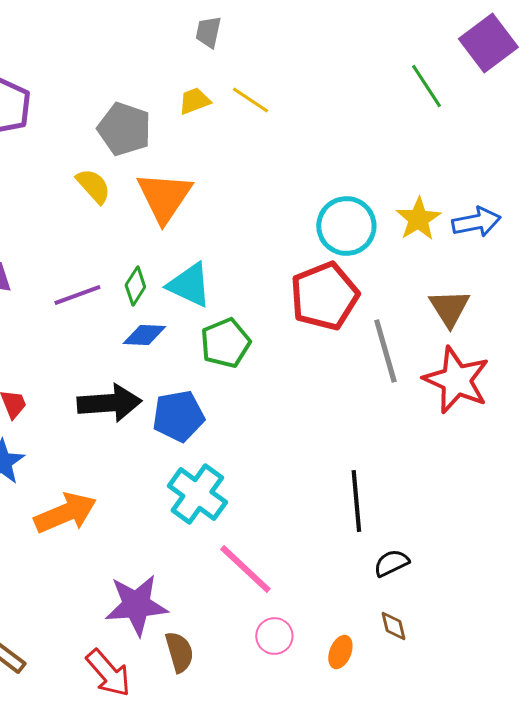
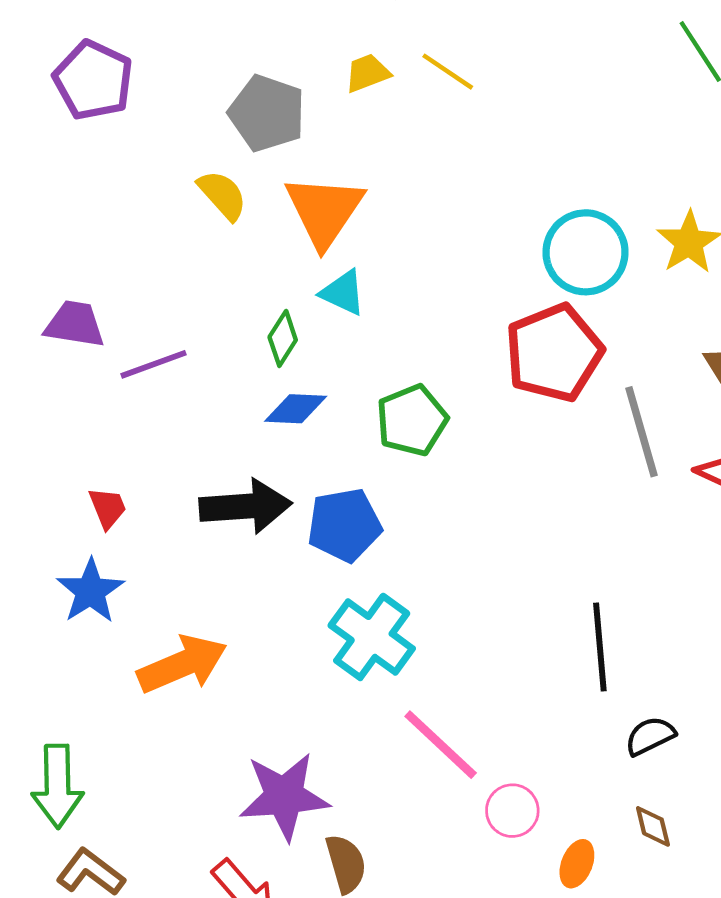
cyan triangle: (189, 285) -> (343, 293), moved, size x0.7
purple line: (77, 295) -> (154, 364), moved
pink circle: (274, 636) -> (512, 811), moved

